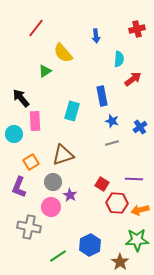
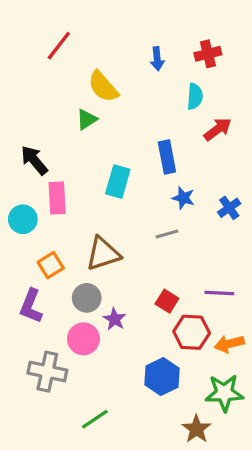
red cross: (137, 29) -> (208, 54), moved
green triangle: (45, 71) -> (87, 119), moved
gray line: (112, 143) -> (167, 234), moved
blue hexagon: (90, 245) -> (162, 377), moved

